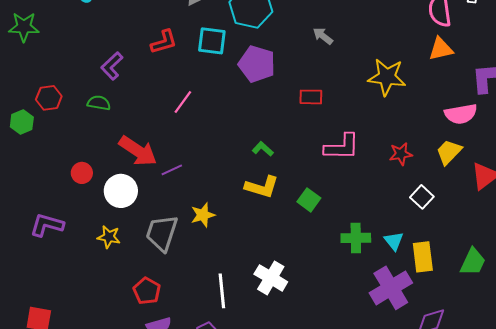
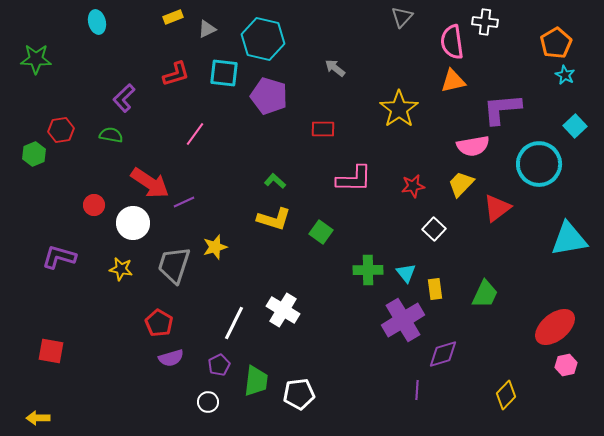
yellow star: (387, 77) -> (399, 109), turned 30
yellow rectangle: (423, 257) -> (435, 289), size x0.7
white line: (222, 291) -> (234, 323), turned 32

